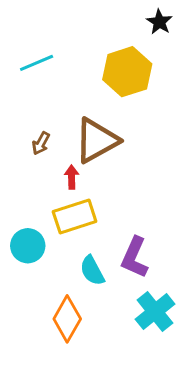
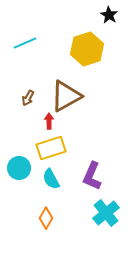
cyan semicircle: (92, 271) -> (51, 179), moved
orange diamond: (67, 319) -> (46, 218), size x0.7

